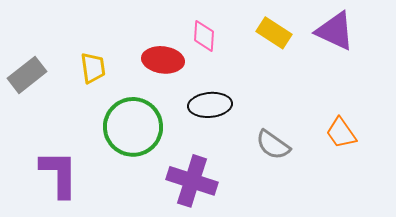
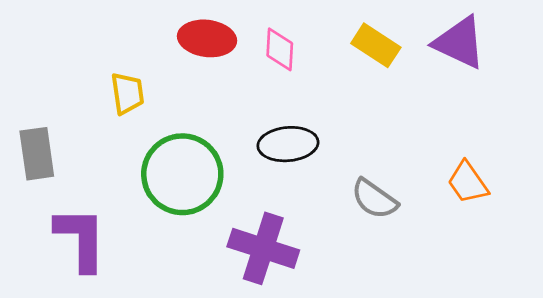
red ellipse: (163, 60) -> (207, 38), moved
gray rectangle: (27, 75) -> (37, 154), moved, turned -60

